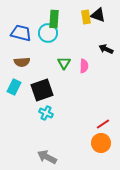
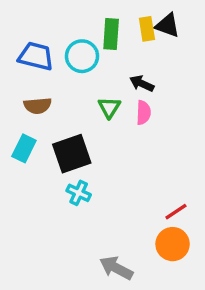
green rectangle: (54, 19) -> (111, 34), moved
black arrow: (106, 49) -> (142, 84), moved
gray arrow: (47, 157) -> (116, 268), moved

